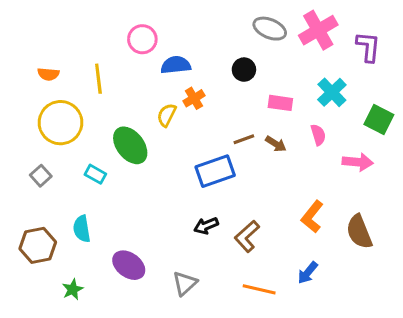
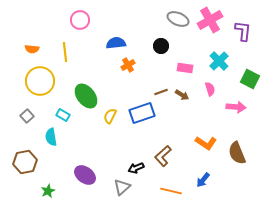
pink circle: (142, 39) -> (80, 20), moved
yellow semicircle: (167, 115) -> (110, 116), moved
orange L-shape: (312, 217) -> (206, 143), turned -95
black arrow: (206, 226) -> (136, 168), moved
cyan semicircle: (82, 229) -> (51, 137), moved

